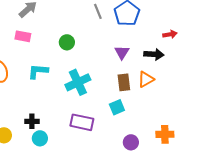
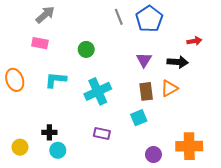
purple rectangle: (82, 122) -> (102, 133), size x0.7
orange cross: (165, 134) -> (189, 146), size x1.4

